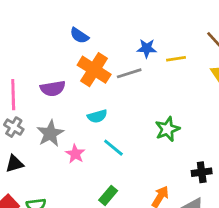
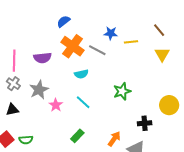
blue semicircle: (79, 35) -> (63, 21), turned 104
gray line: (129, 73) -> (97, 50), turned 42
cyan semicircle: (97, 116) -> (81, 74), moved

